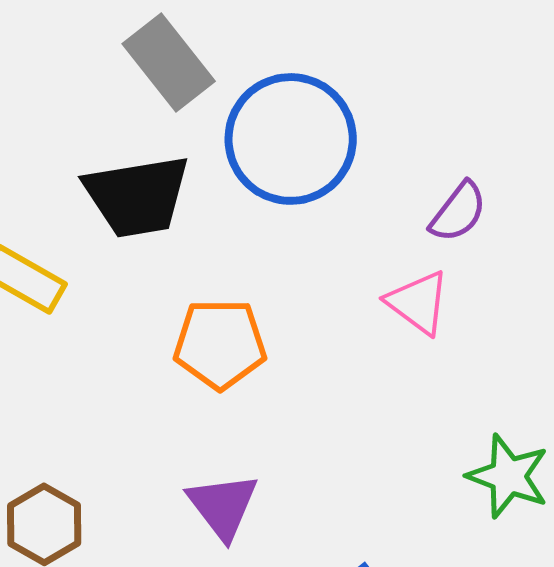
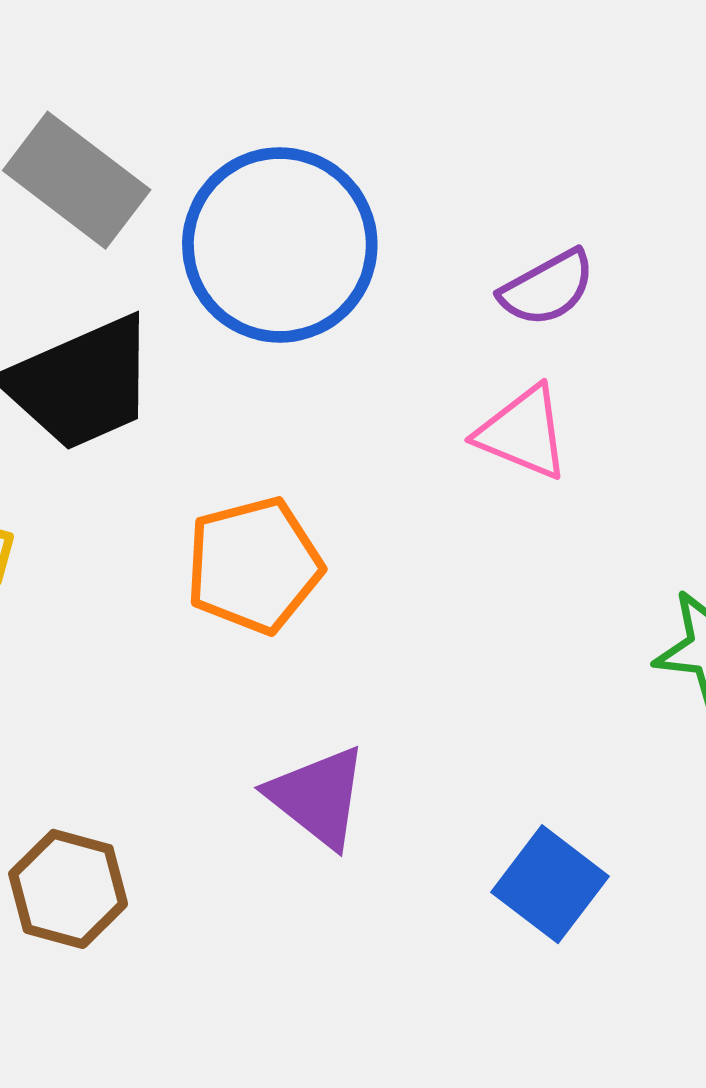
purple semicircle: (458, 212) -> (547, 288), turned 38

